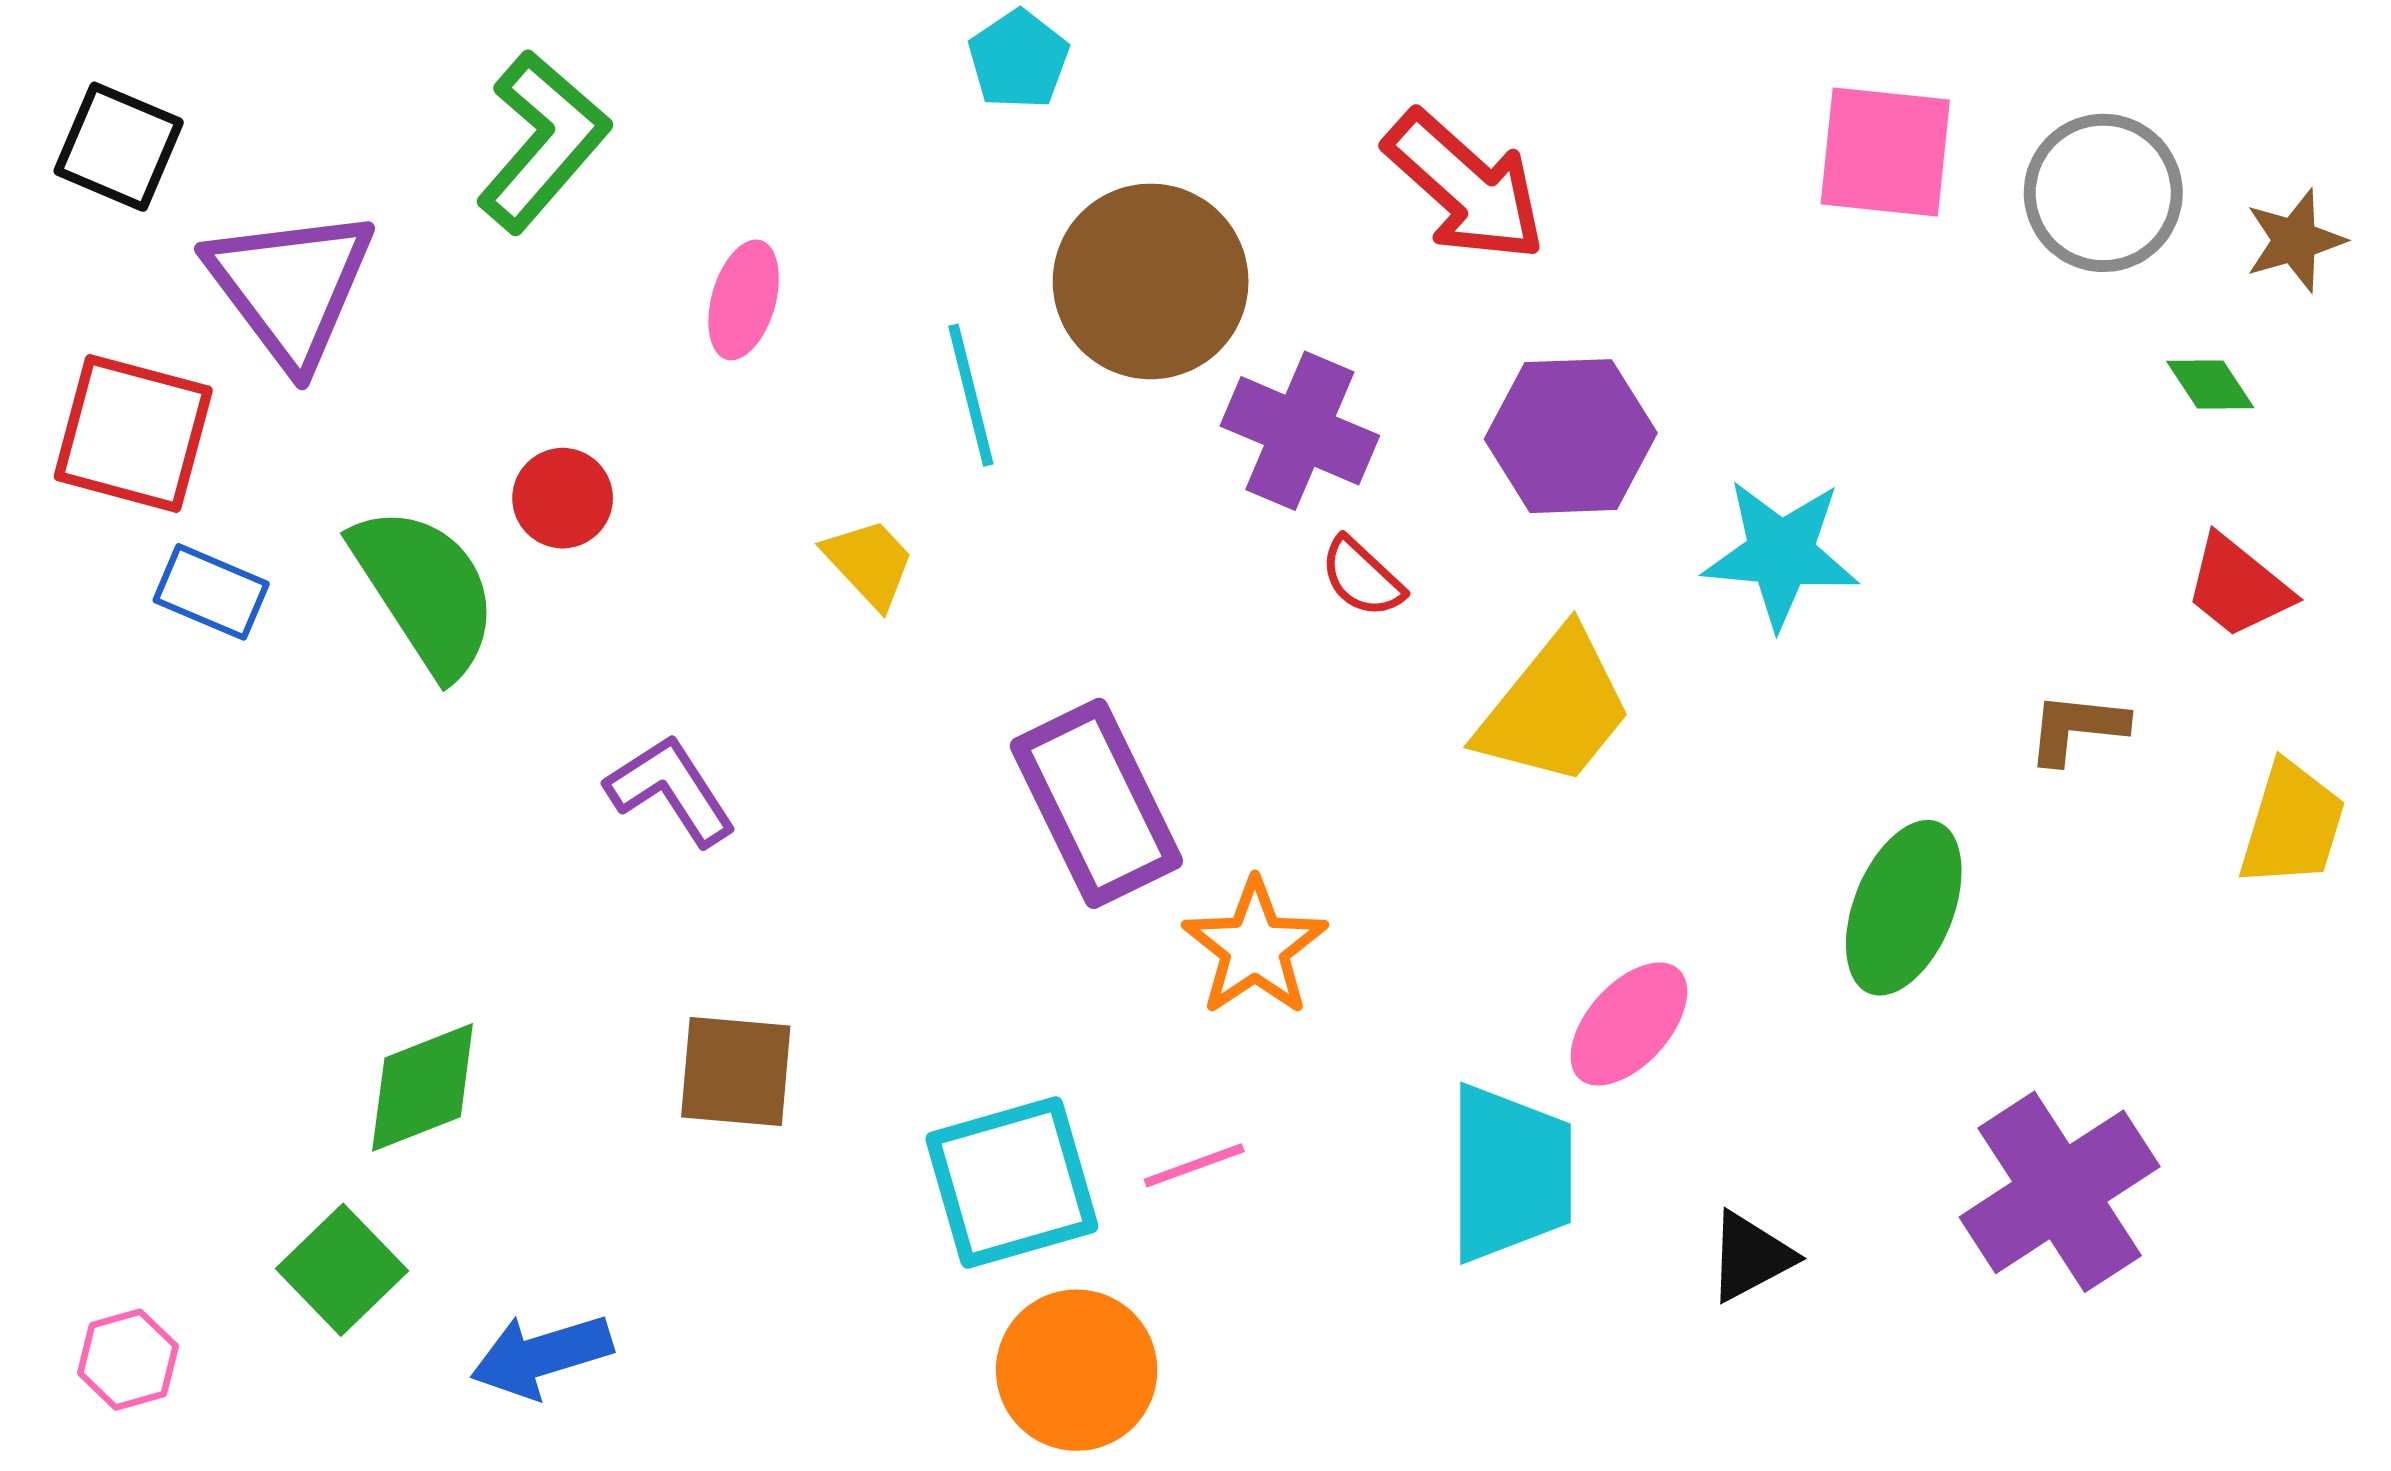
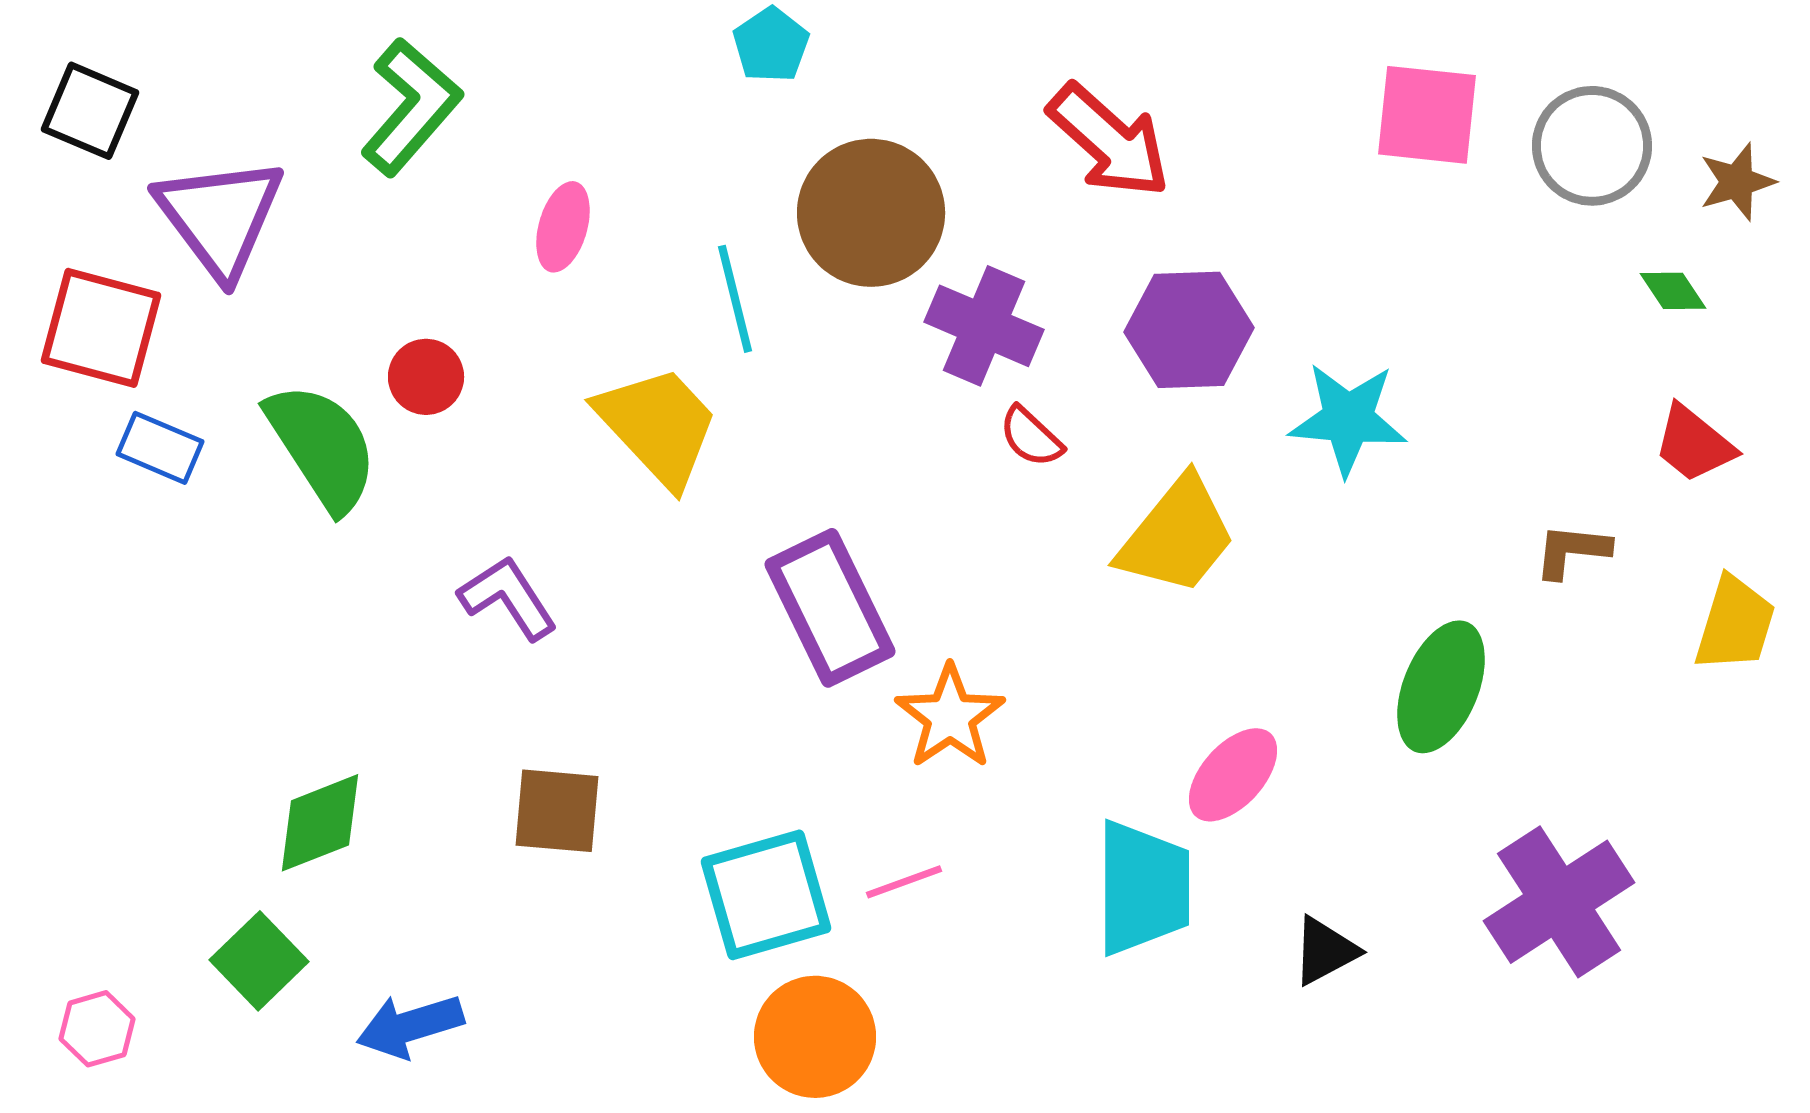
yellow trapezoid: (869, 563) -> (658, 426), size x1.8

